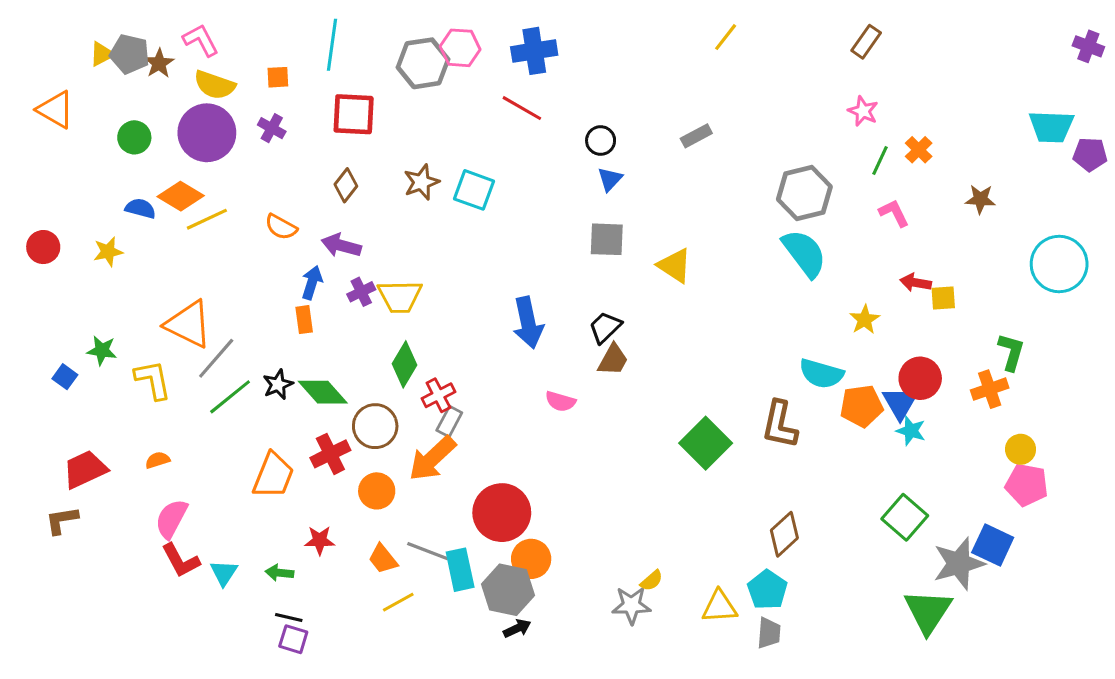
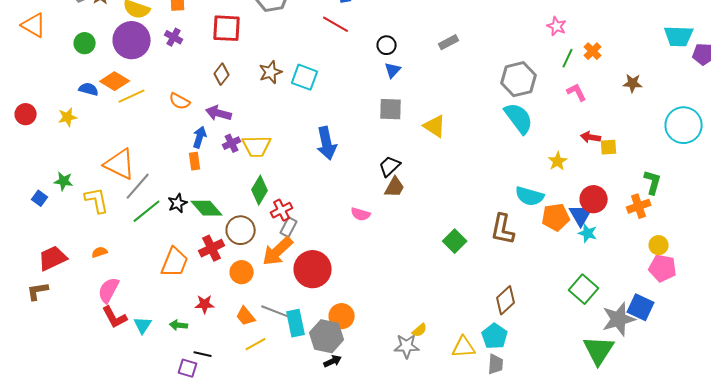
blue arrow: (528, 323) -> (327, 143), moved
green square: (706, 443) -> (455, 241), size x0.7
red circle: (502, 513) -> (313, 269), moved
black line: (289, 618) -> (203, 354), moved

